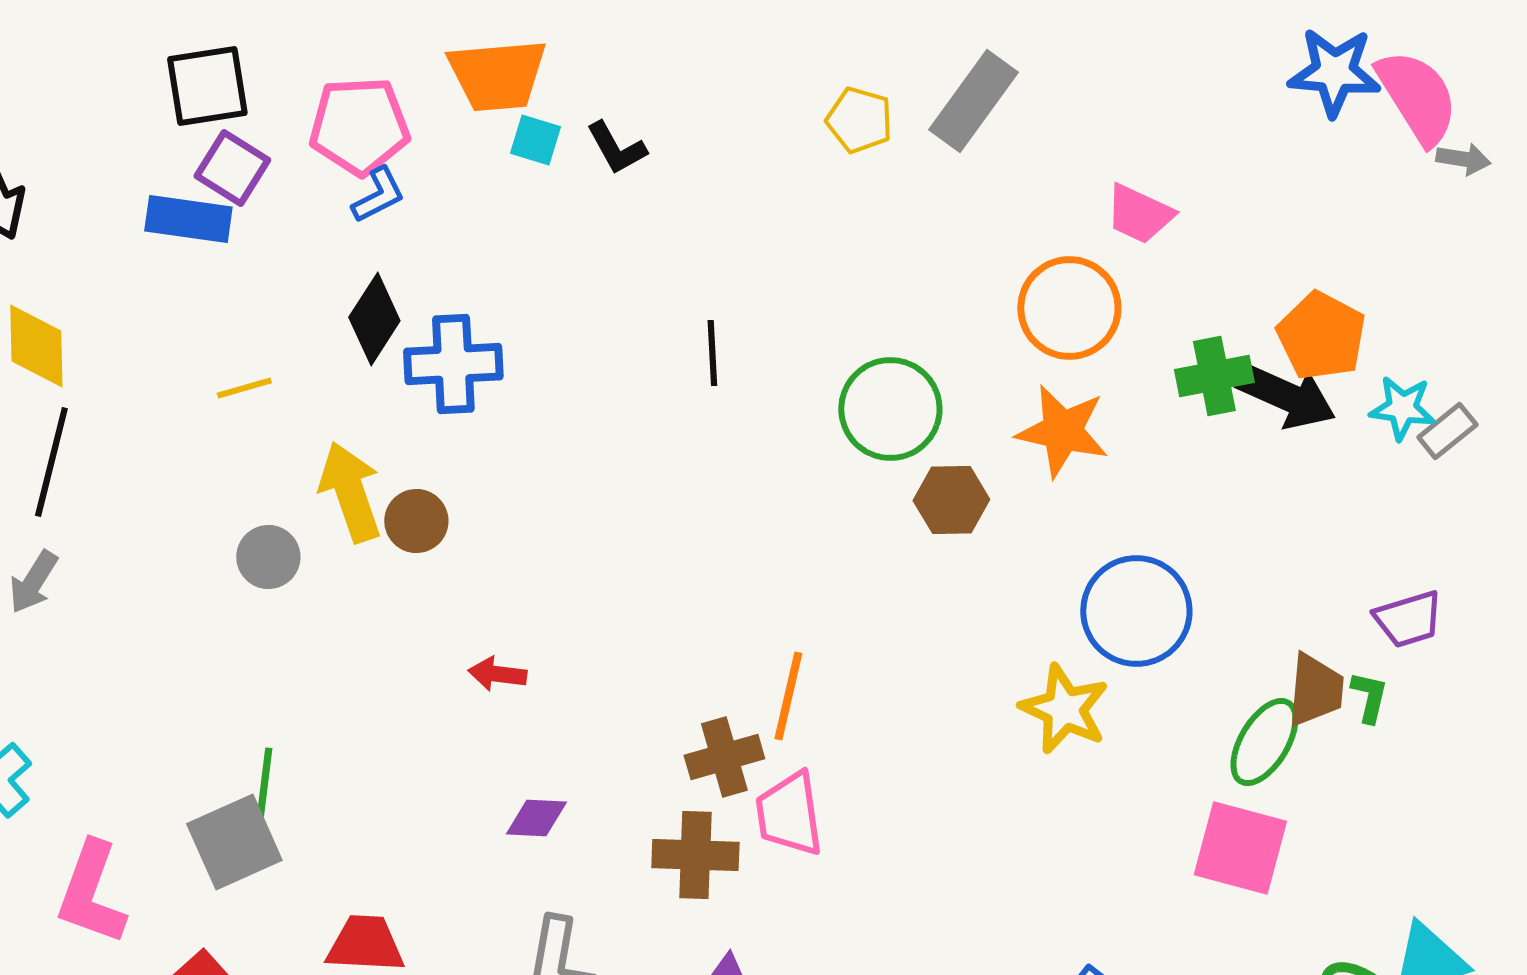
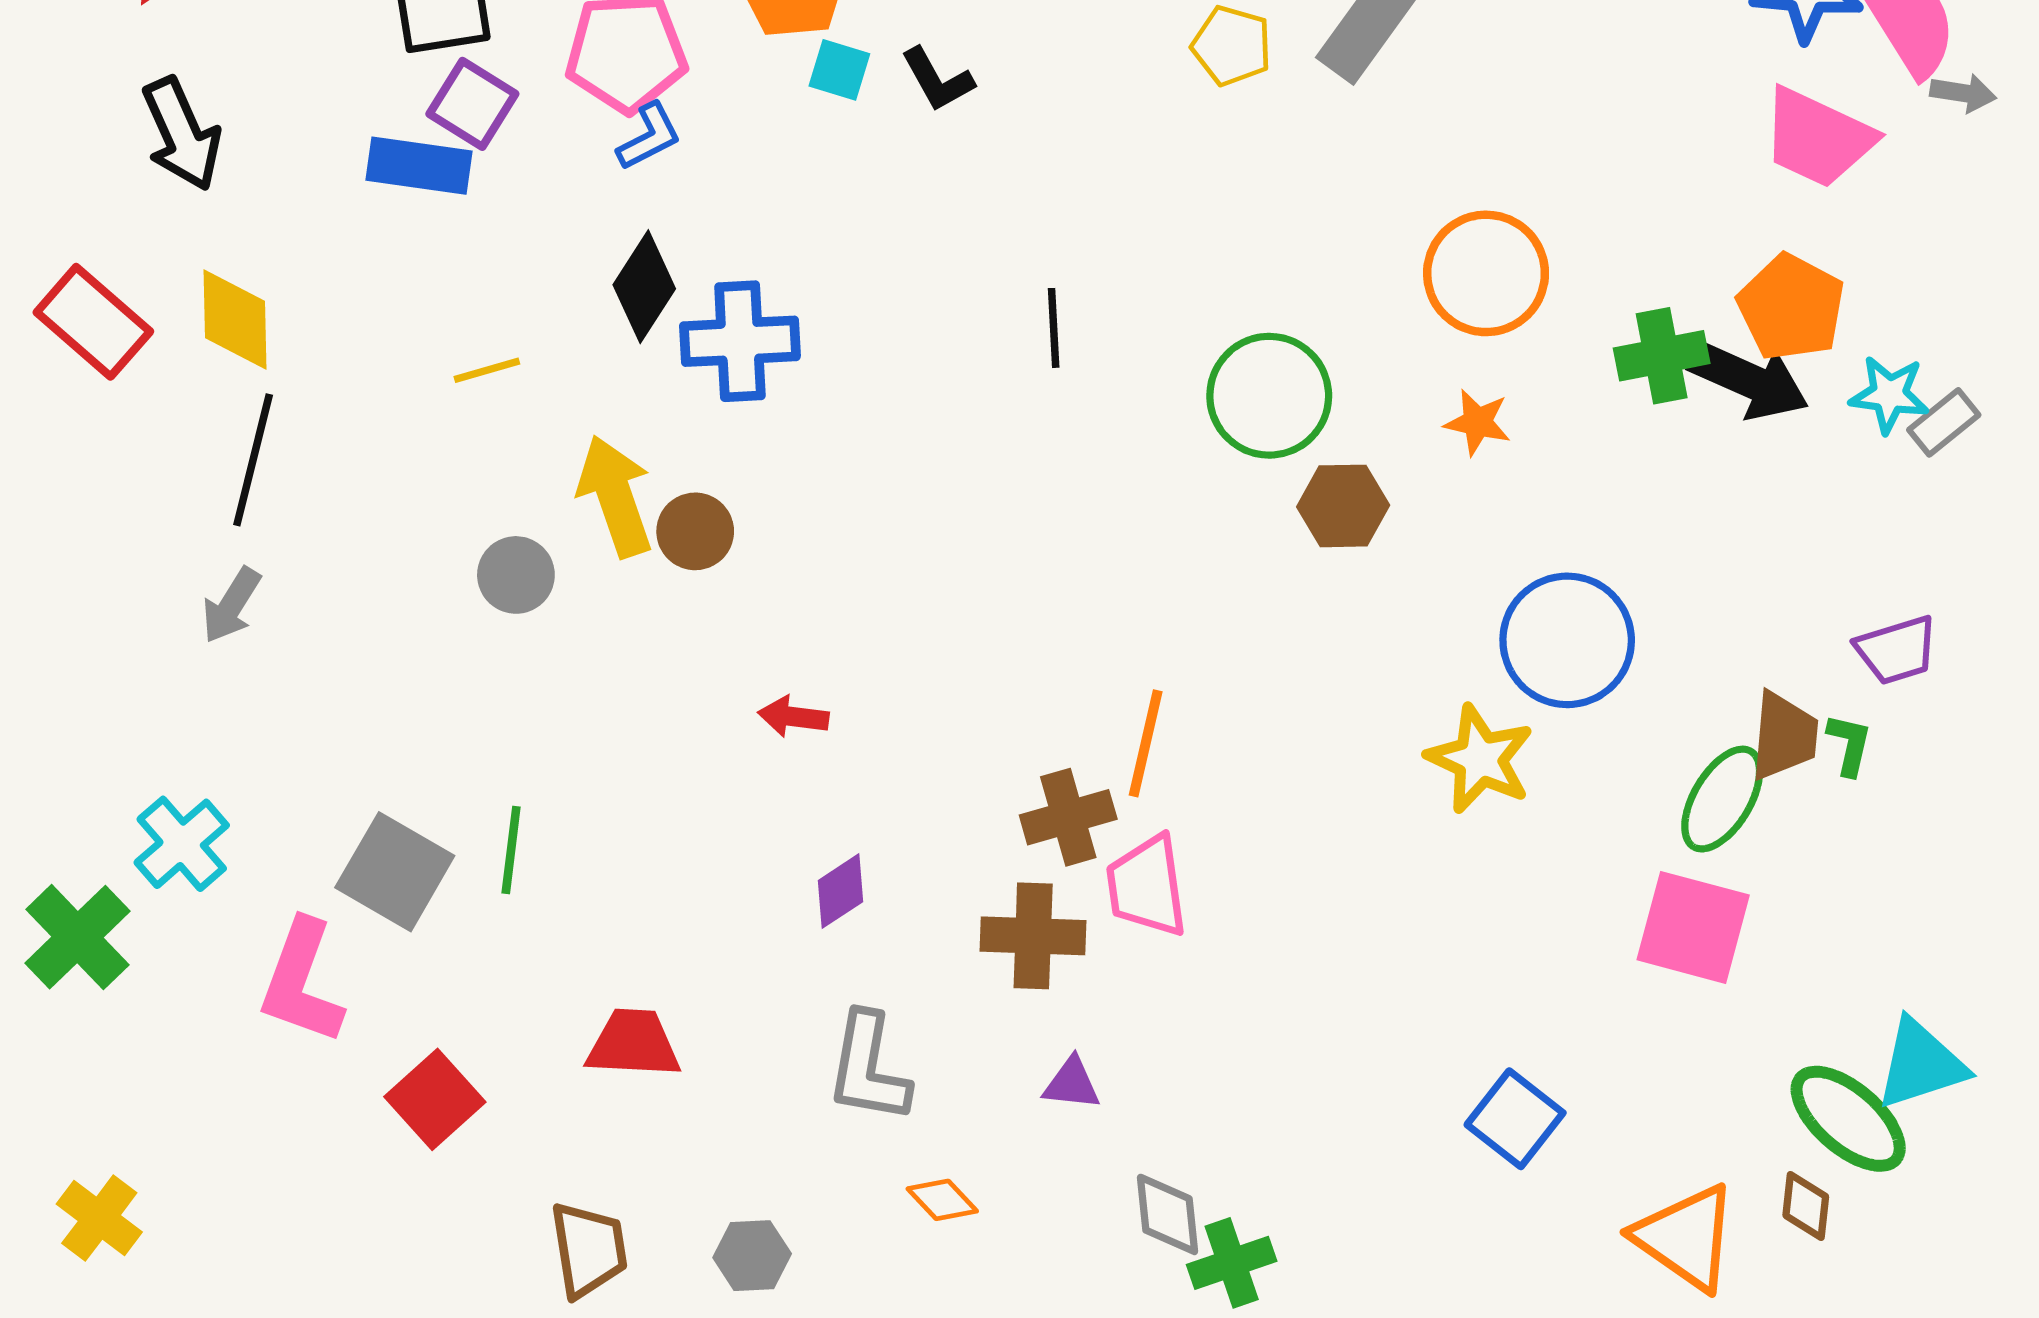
pink trapezoid: (1139, 214) -> (1818, 138), moved, size x1.4
orange star: (1062, 431) -> (1478, 422), size x0.6
purple diamond: (536, 818) -> (840, 891), turned -36
gray square: (234, 842) -> (395, 872), moved, turned -36

